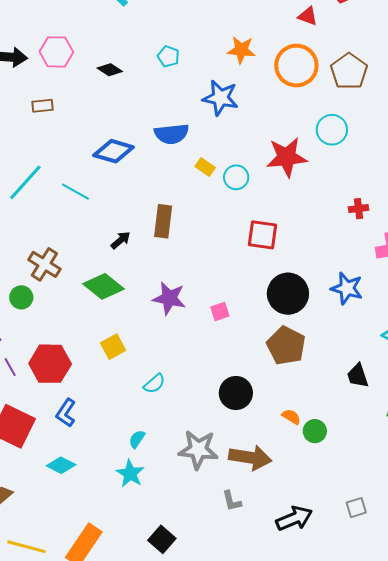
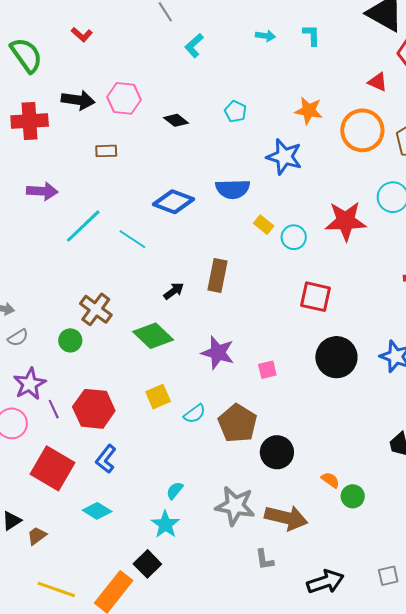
brown pentagon: (286, 346) -> (237, 423), moved
cyan semicircle: (154, 384) -> (195, 414), moved
black square: (162, 539) -> (147, 564), moved

